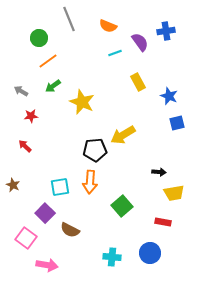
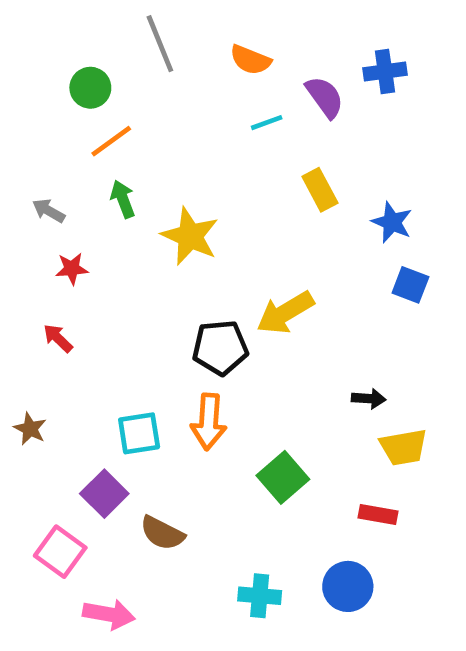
green arrow: (53, 86) -> (123, 199), turned 105
blue square: (177, 123) -> (410, 285), turned 35

